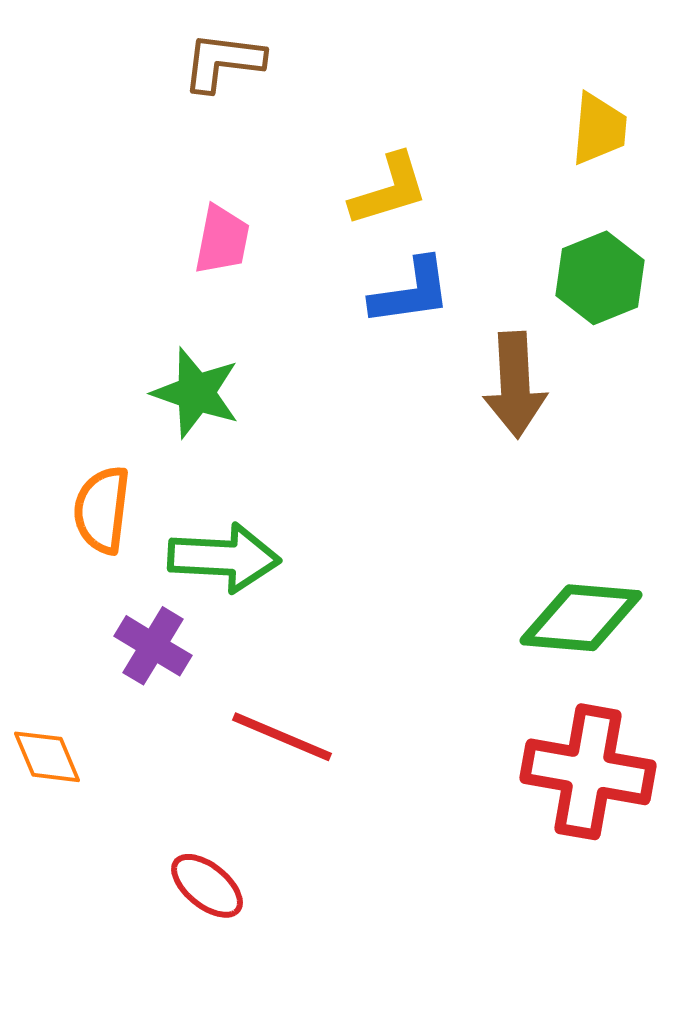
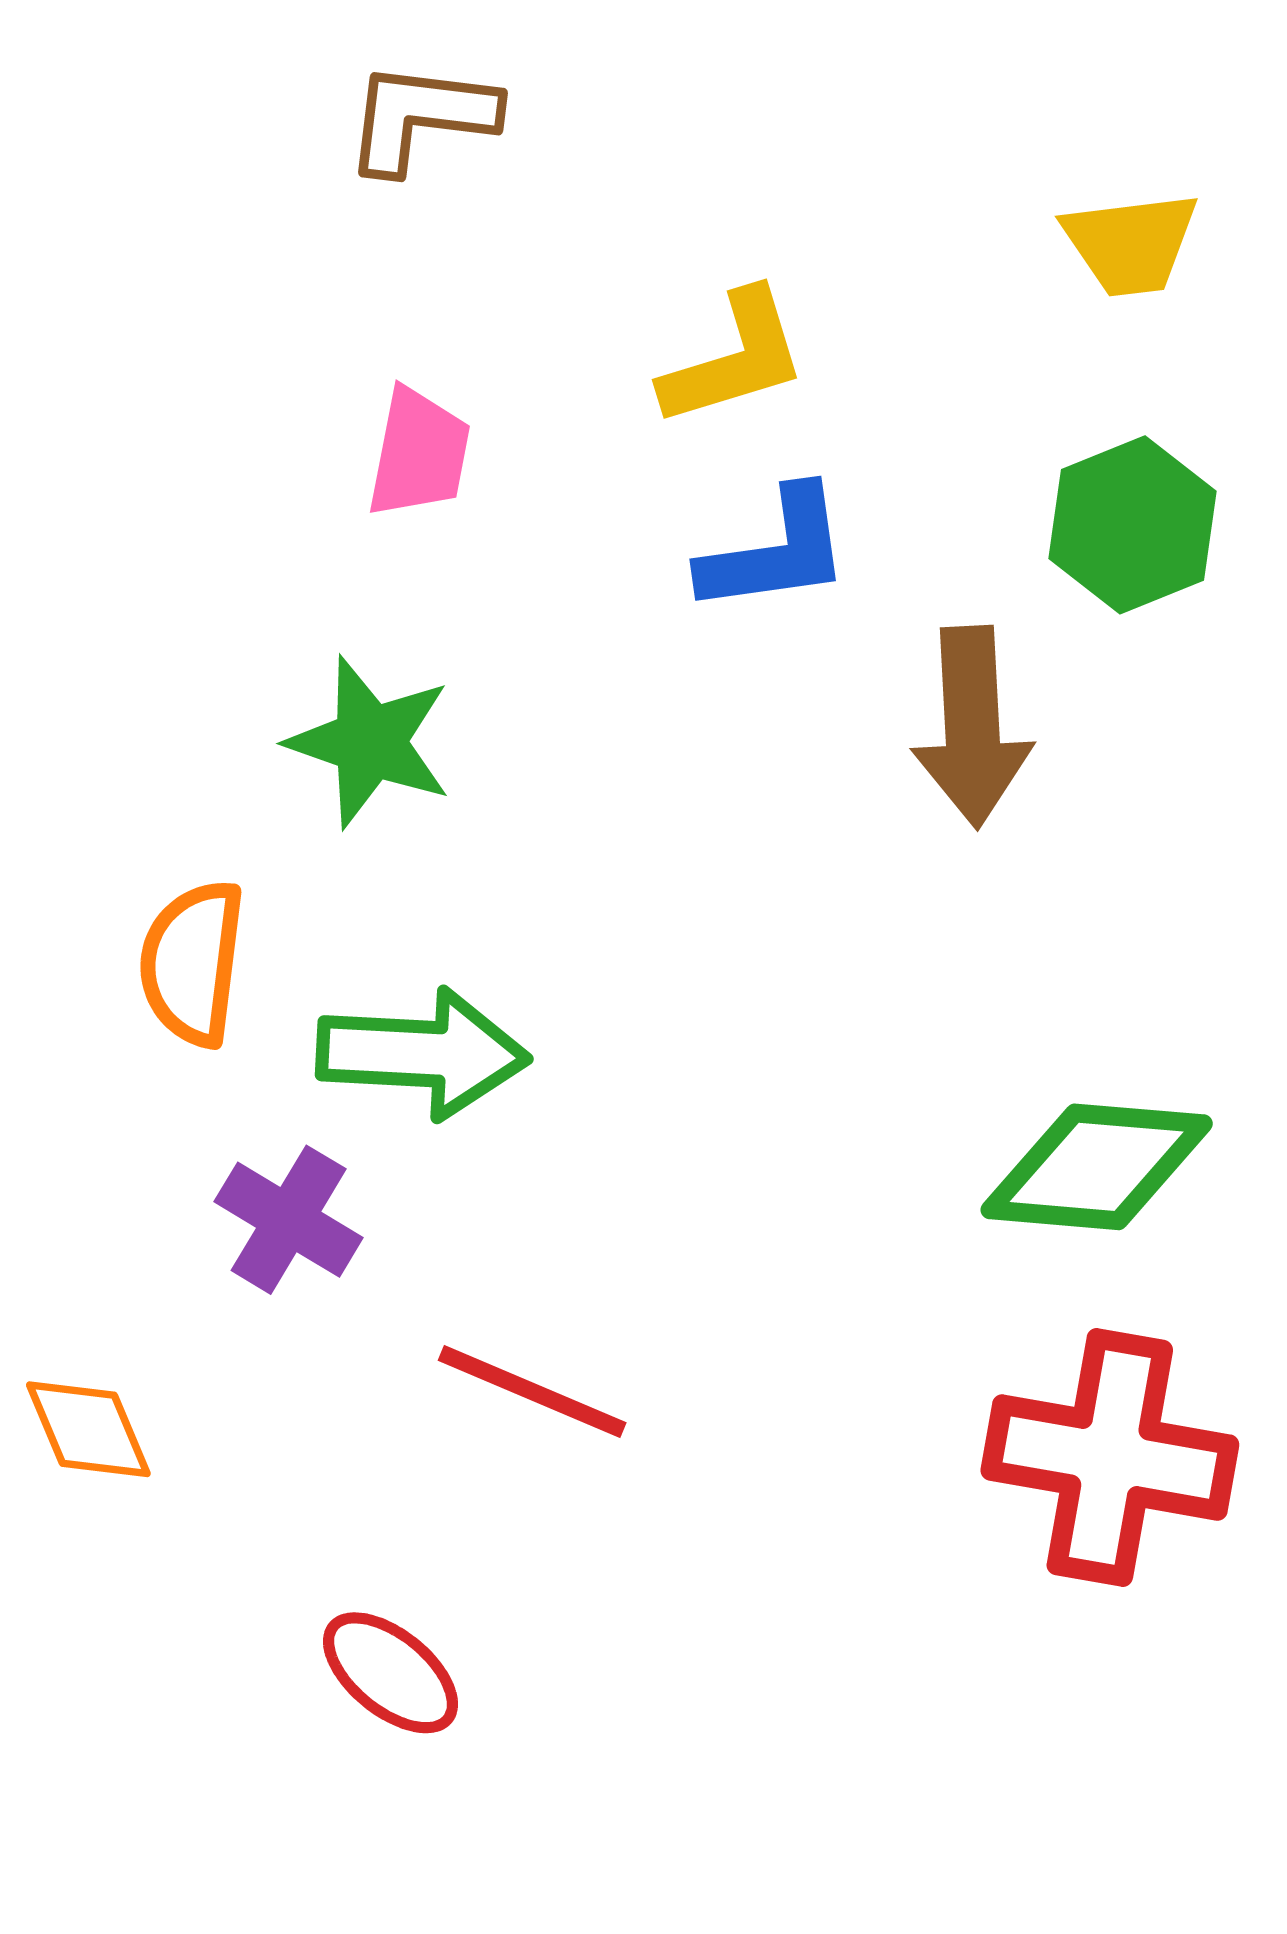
yellow trapezoid: (599, 129) -> (1131, 244), turned 78

